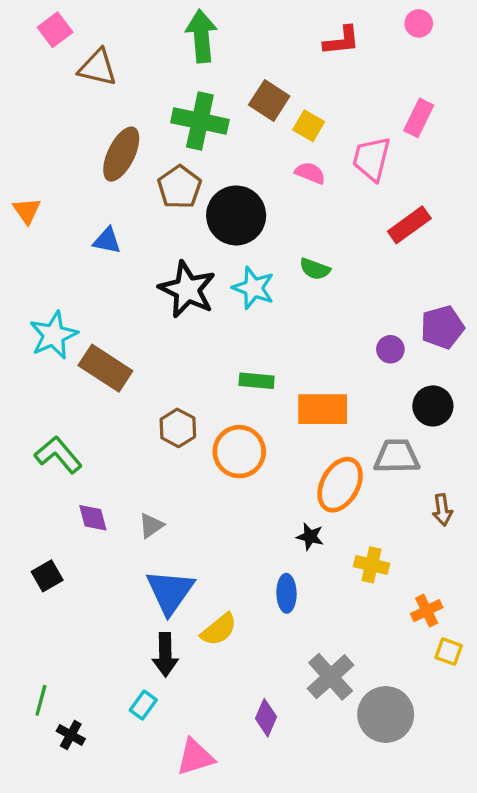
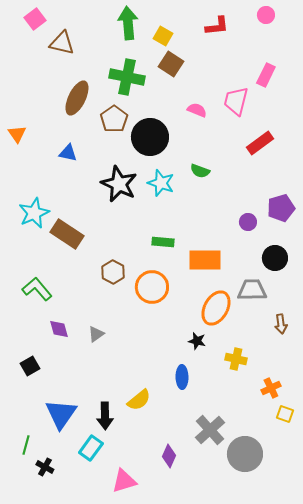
yellow square: (309, 126) -> (163, 36), moved
blue triangle: (170, 592) -> (61, 414), moved
cyan rectangle: (143, 705) -> (91, 448), size x1.4

